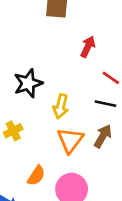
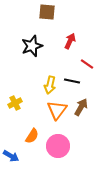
black star: (28, 83) -> (32, 46), moved
black line: (105, 104) -> (72, 81), moved

